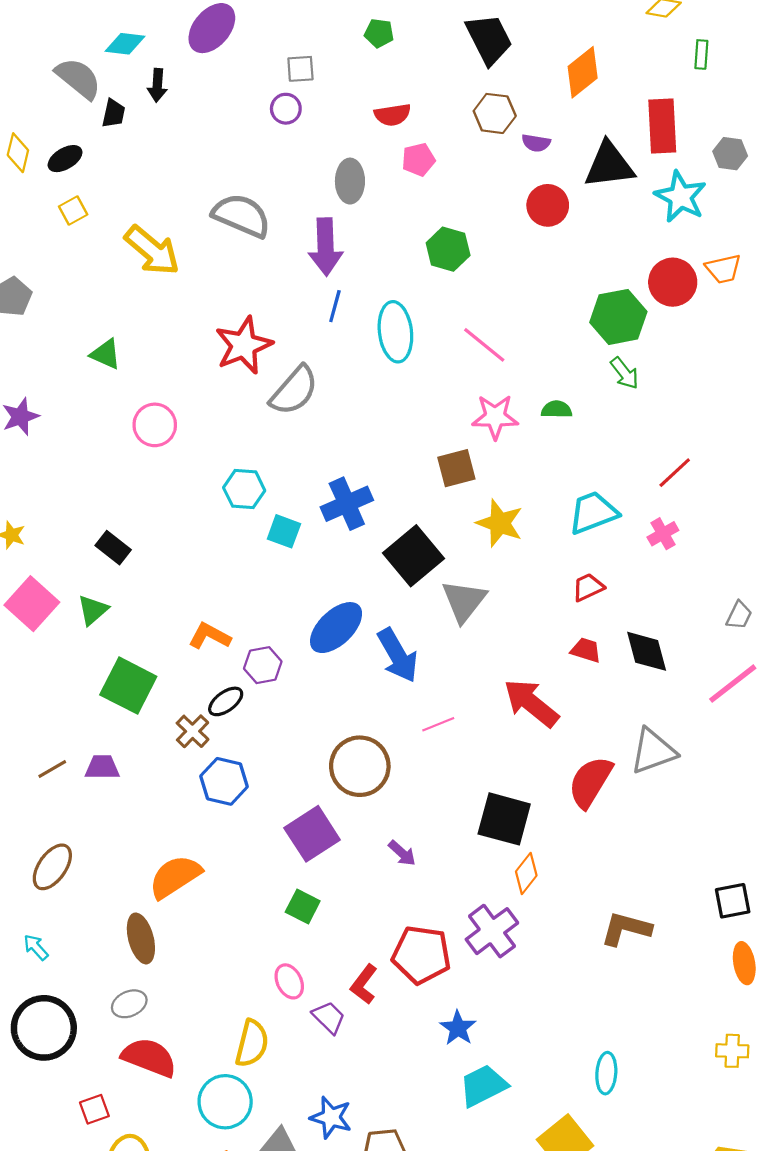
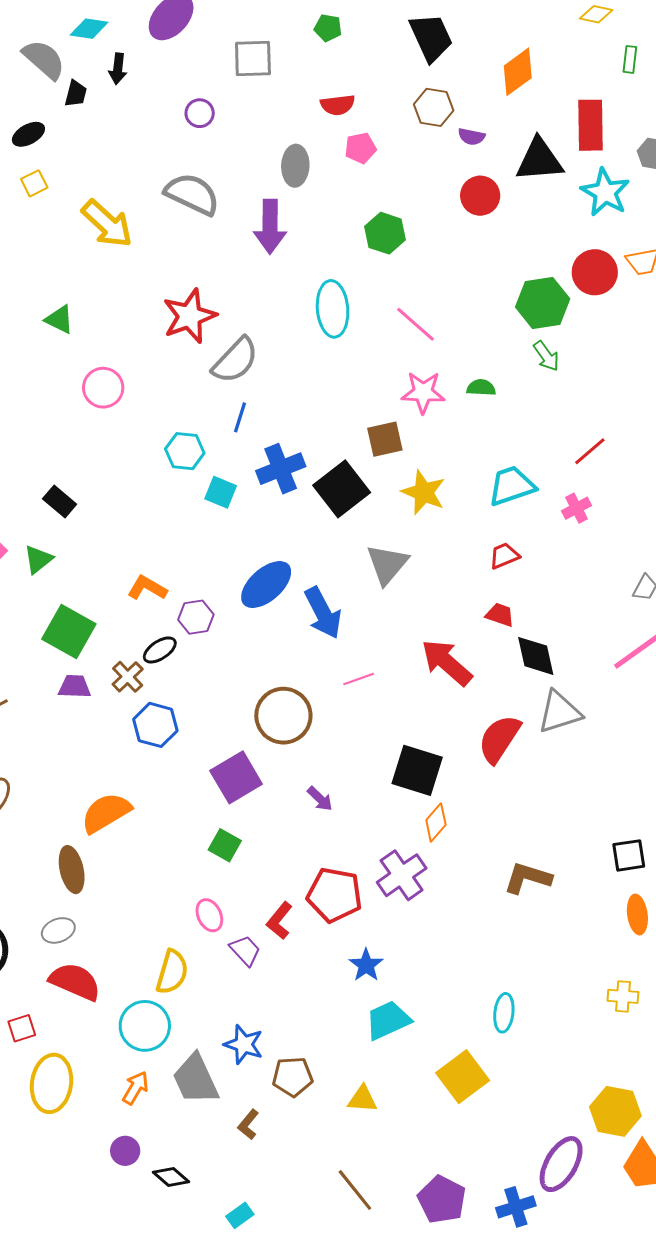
gray square: (300, 69) -> (253, 58), size x1.5
purple circle: (286, 109) -> (200, 113), moved
blue line: (335, 306) -> (240, 417), moved
black square: (414, 556) -> (342, 489), moved
black diamond: (647, 651) -> (536, 656), moved
purple trapezoid: (102, 767) -> (75, 687), moved

